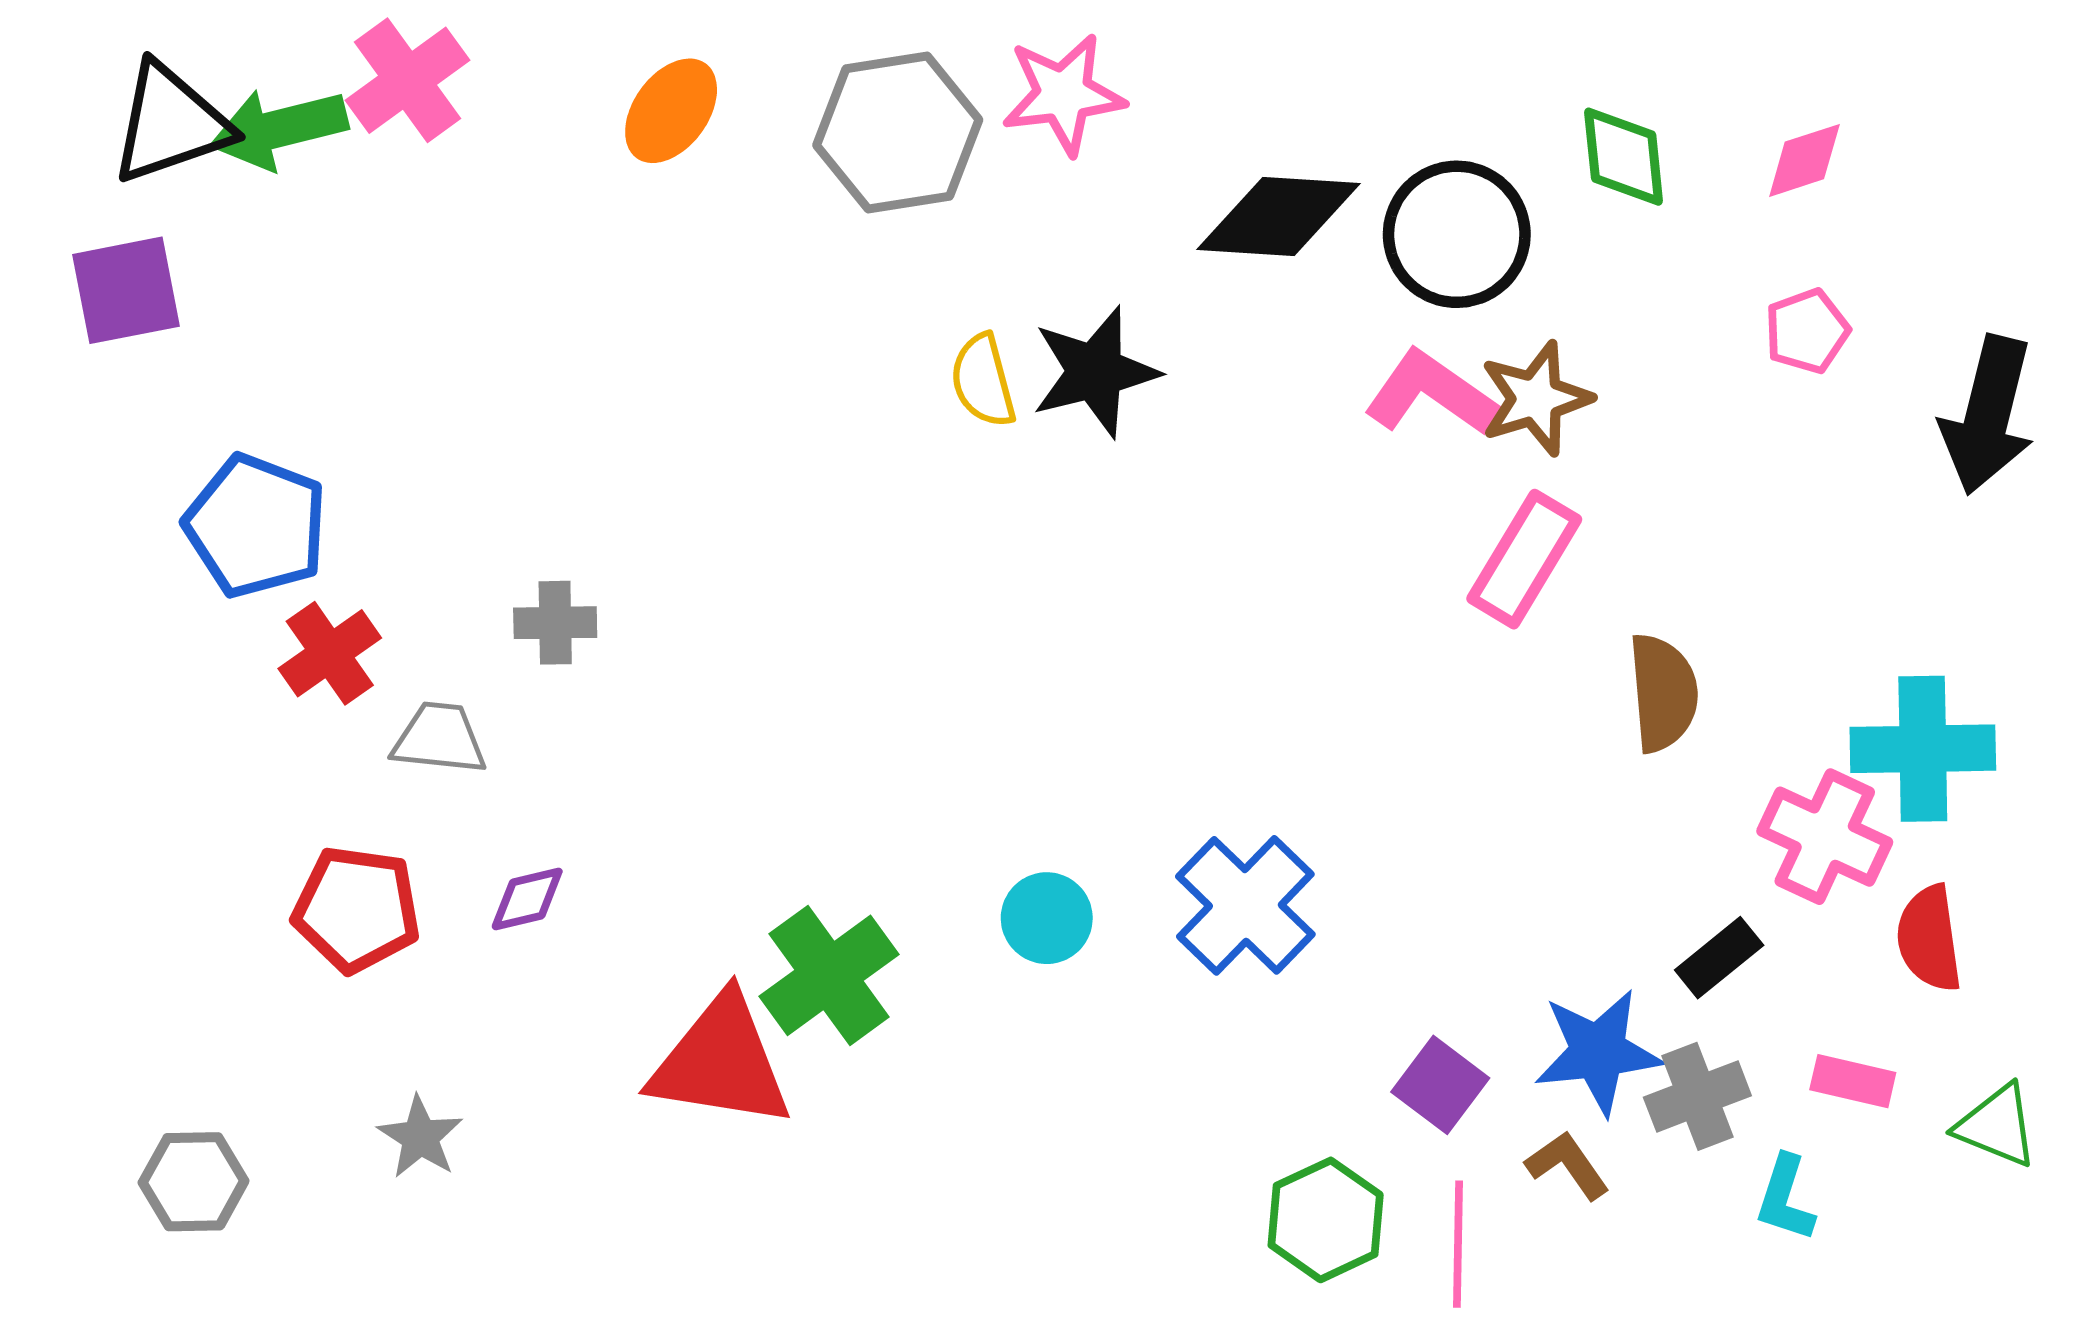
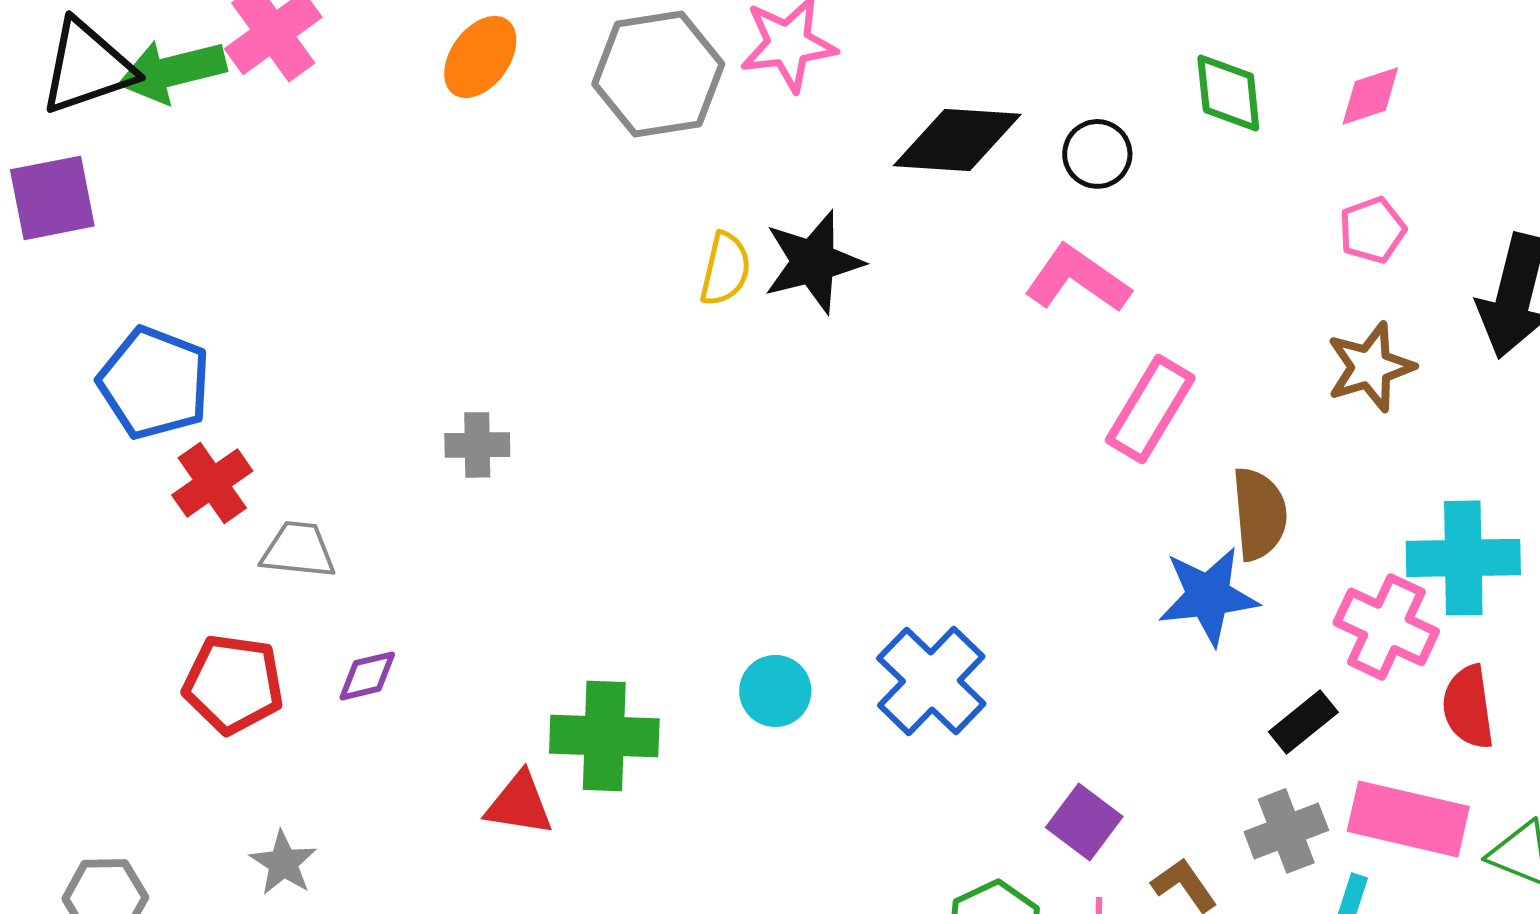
black circle: (1457, 234) -> (1097, 154), size x0.6
yellow semicircle: (983, 381) -> (725, 269), turned -152
brown star: (1536, 399) -> (1370, 367), moved
gray cross: (555, 623) -> (477, 445), moved
green cross: (829, 975) -> (604, 736), turned 38
blue star: (1598, 1052) -> (1208, 596), moved
red triangle: (721, 1062) -> (519, 804), size x0.6
pink rectangle: (1853, 1081) -> (1408, 819), size x1.8

